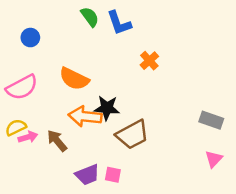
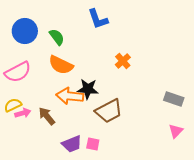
green semicircle: (90, 17) -> (57, 37), moved
blue circle: (30, 38) -> (25, 31), size x1.6
orange cross: (149, 61) -> (123, 61), moved

